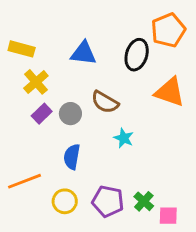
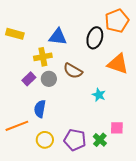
yellow cross: (36, 82) -> (43, 57), moved, turned 30
cyan star: (124, 138) -> (99, 95), moved
blue semicircle: (72, 157) -> (40, 109), moved
pink square: (168, 216) -> (117, 128), moved

